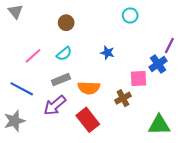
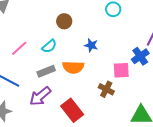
brown circle: (66, 23) -> (64, 21), moved
orange semicircle: (89, 88) -> (73, 67), moved
brown cross: (123, 98) -> (106, 89), turned -35

